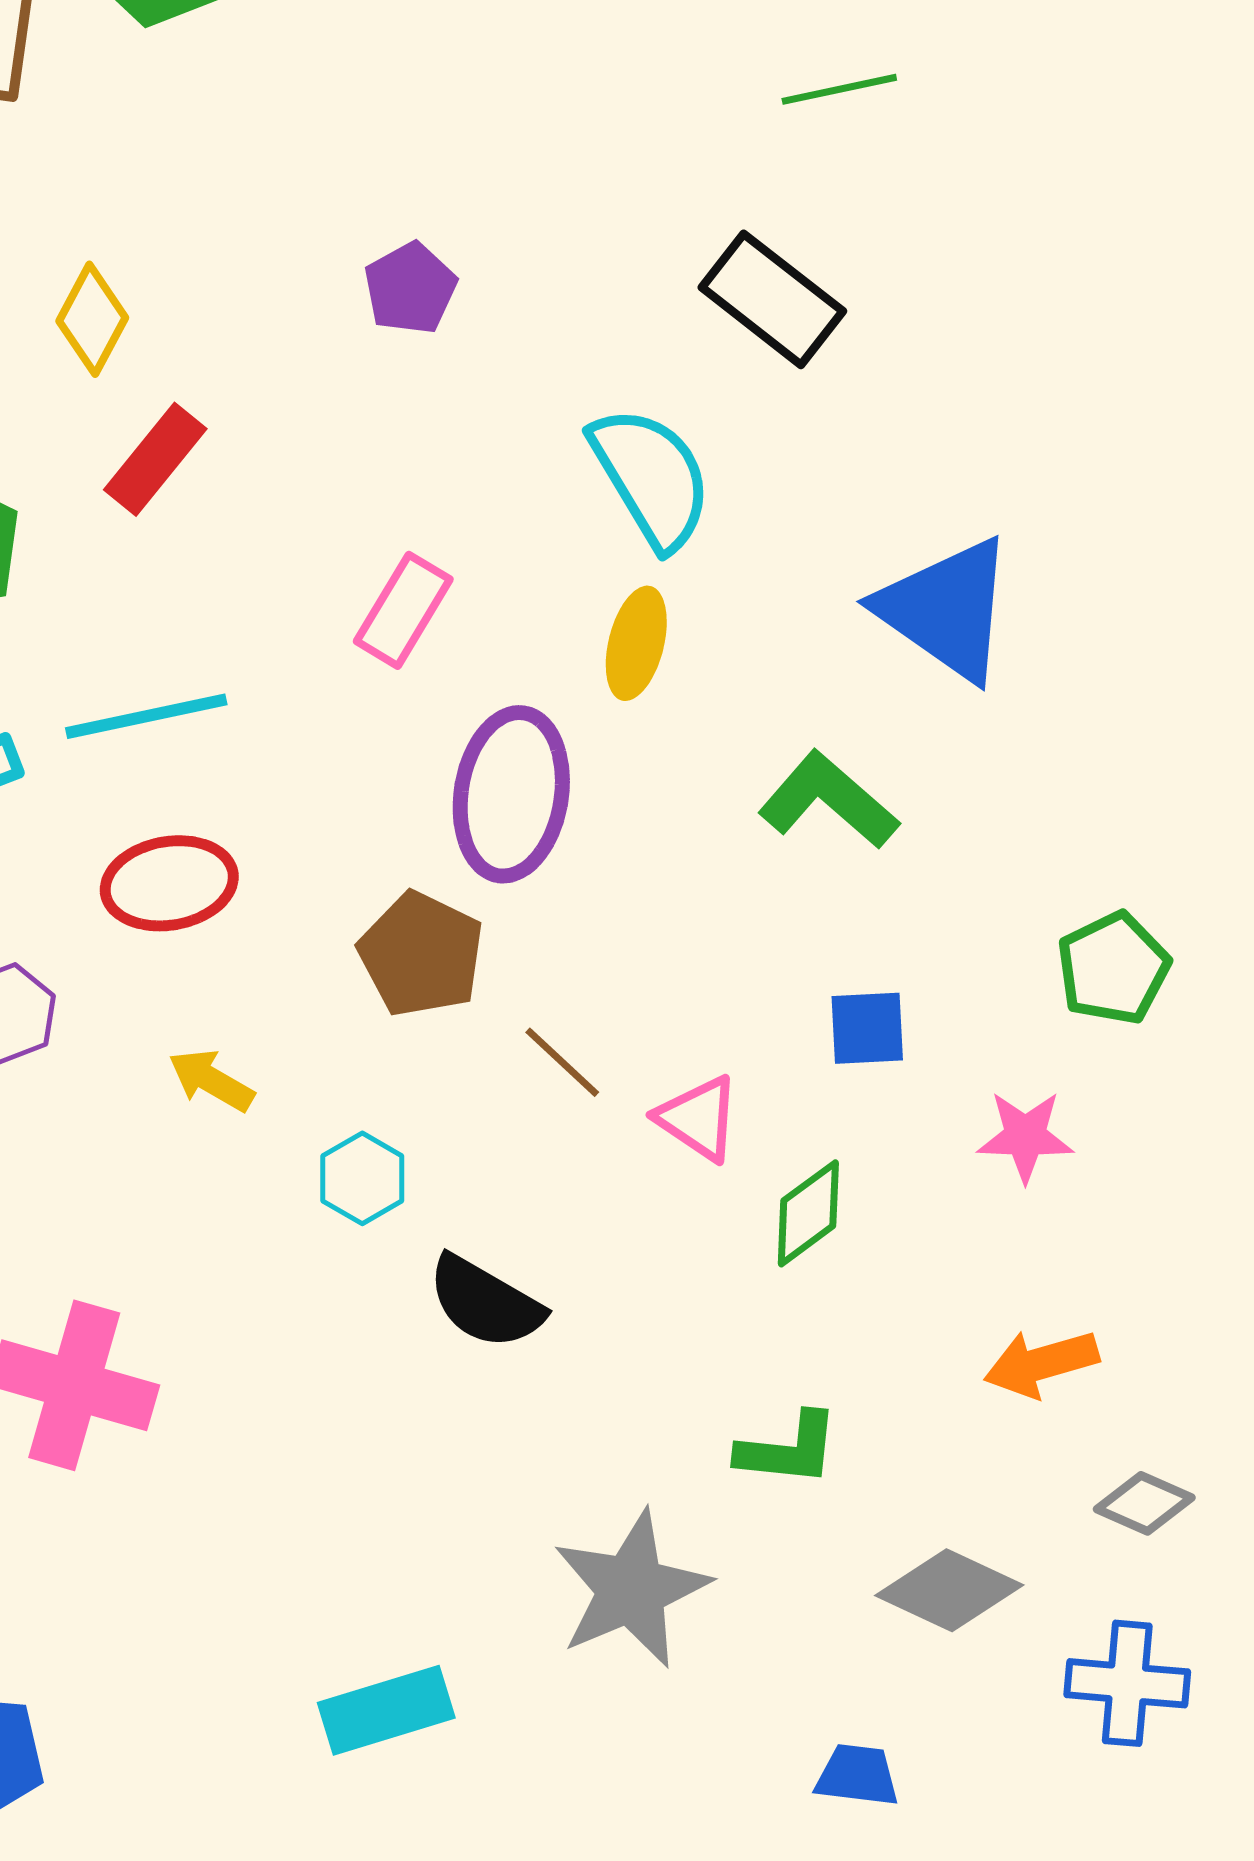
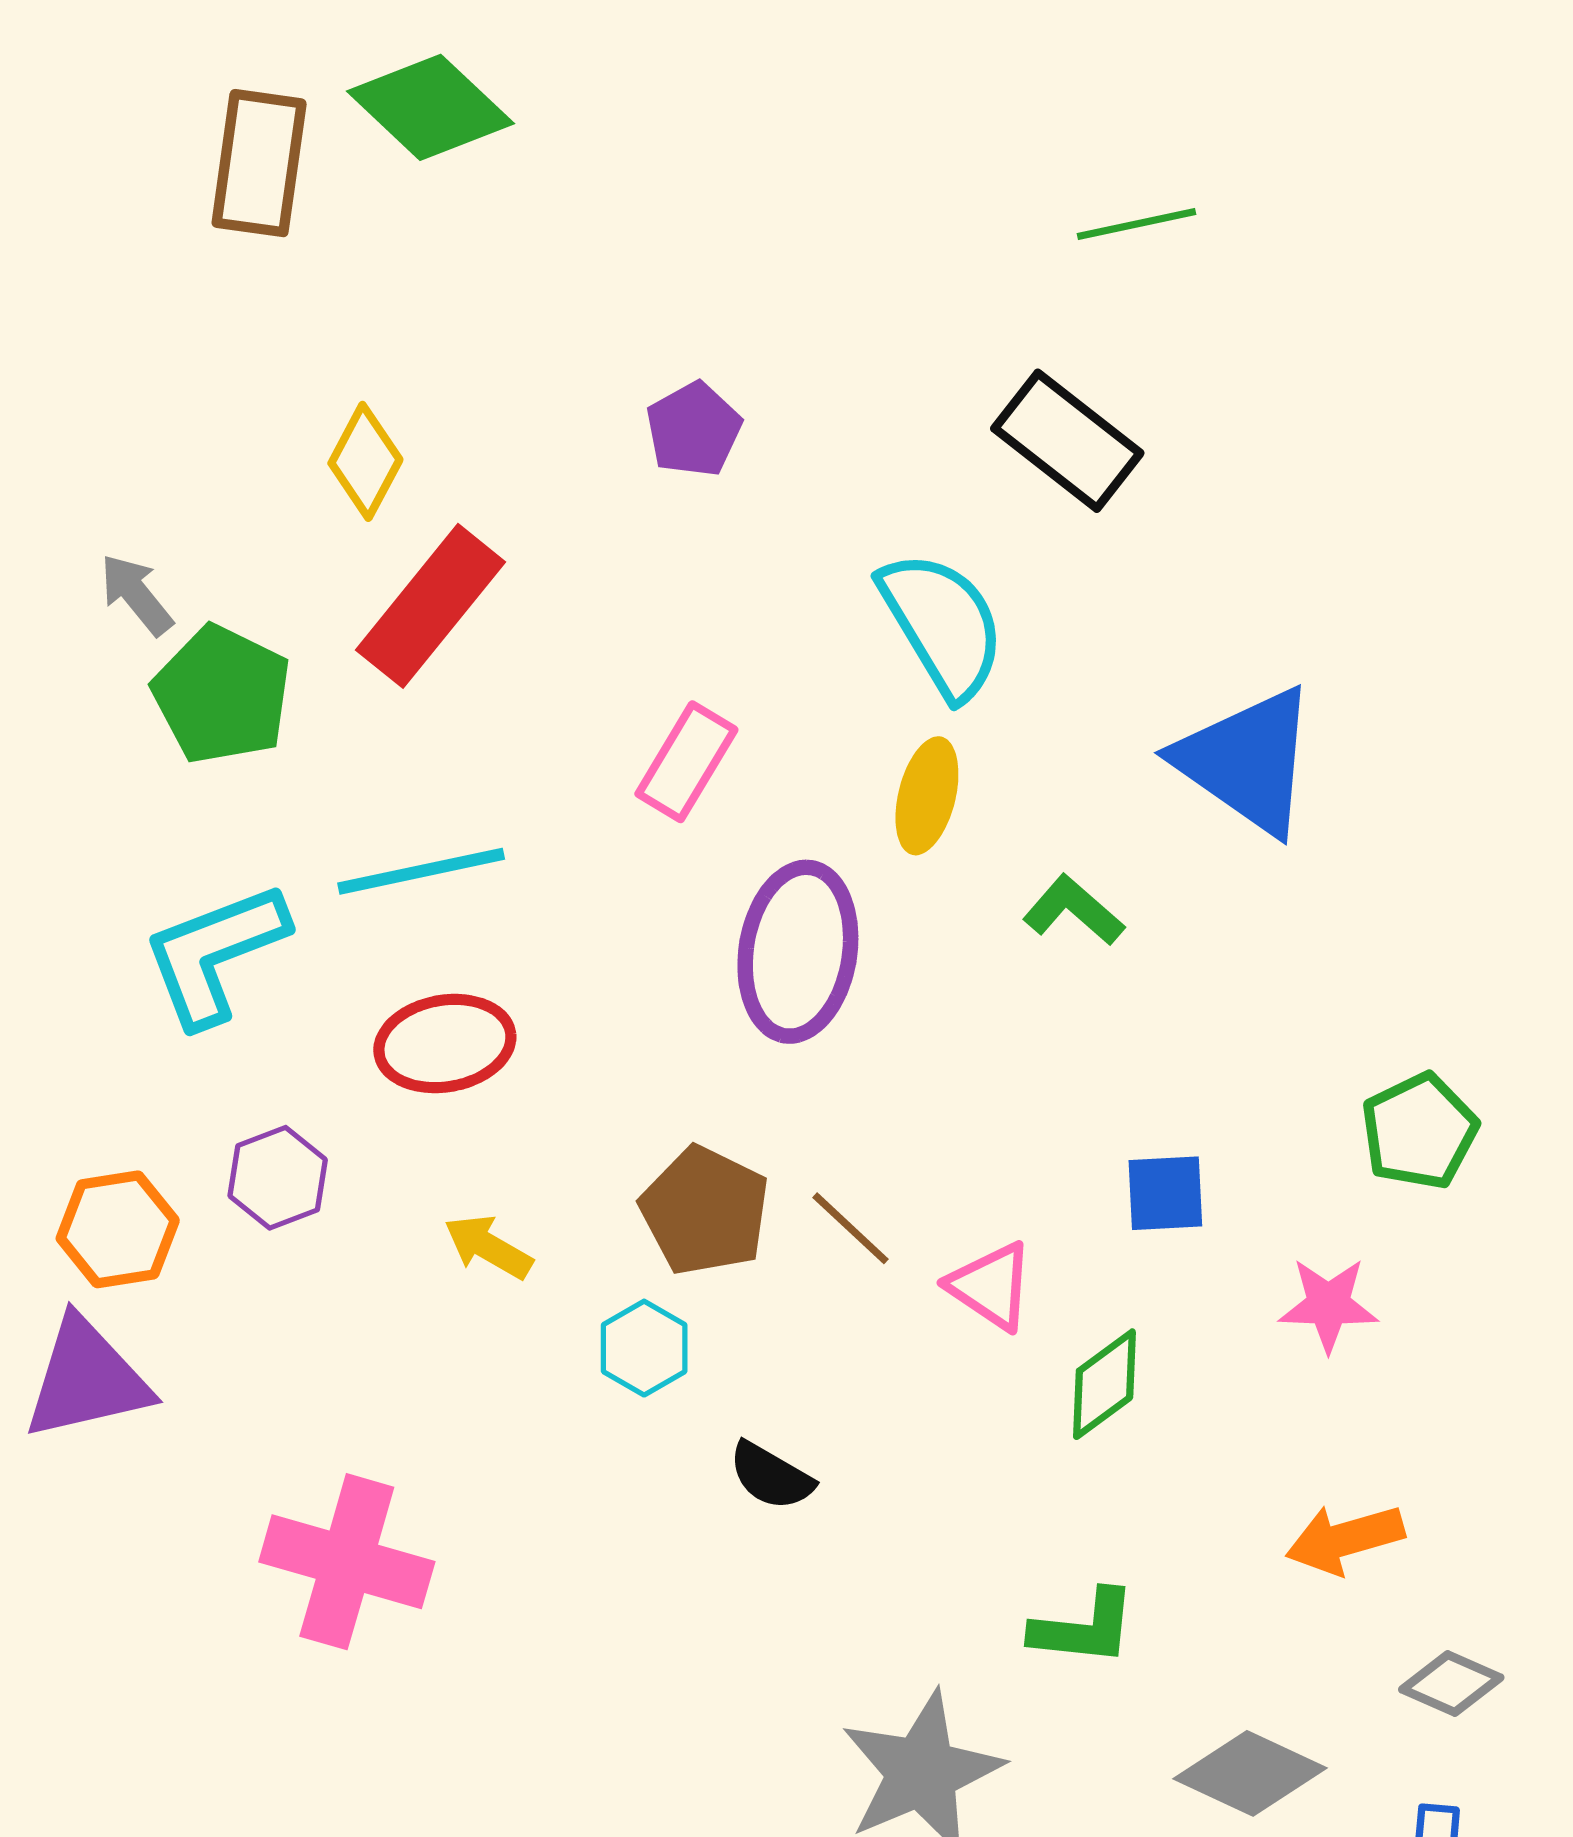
red rectangle: (155, 459) -> (430, 606), size x1.4
green L-shape: (828, 800) -> (1073, 910), moved, size x0.7
brown pentagon: (421, 954) -> (705, 1211), moved
black semicircle: (485, 1302) -> (771, 1476), size x0.7

